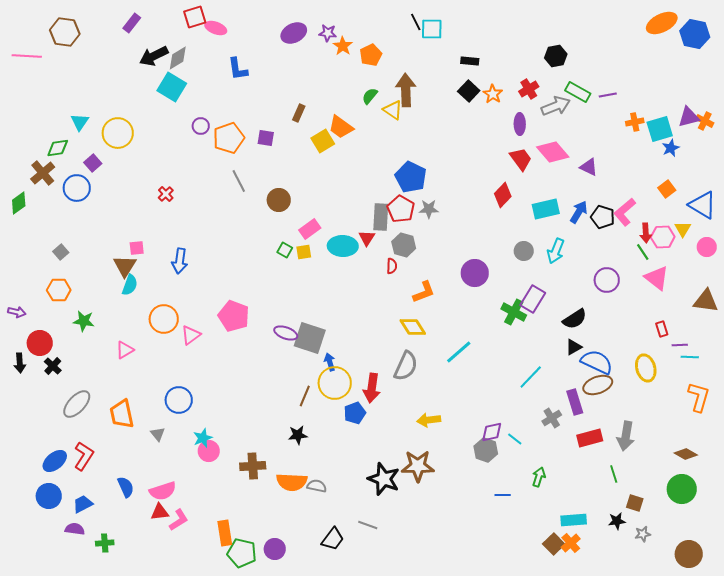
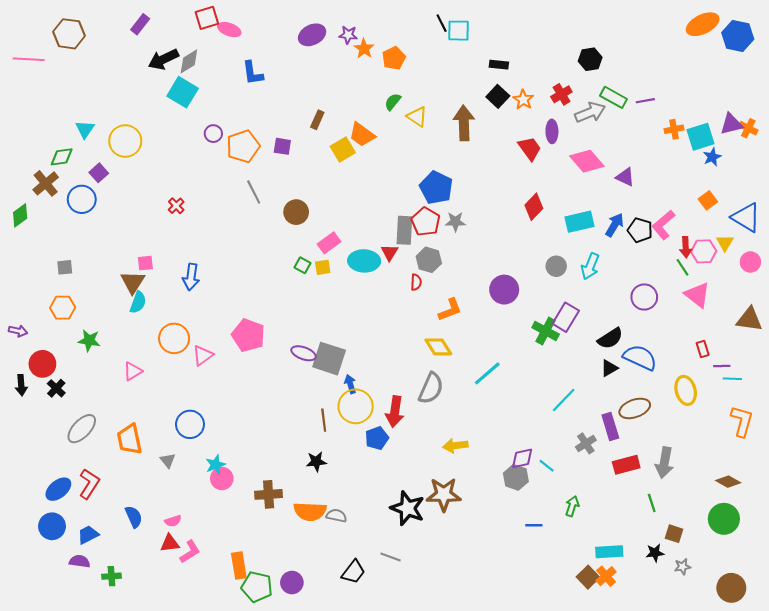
brown arrow: (406, 90) -> (464, 123), moved
red trapezoid: (521, 159) -> (530, 148), moved
gray square: (61, 252) -> (65, 267), turned 35
blue semicircle: (597, 362) -> (640, 358), moved
brown line: (305, 396) -> (324, 420), turned -30
pink semicircle: (163, 491) -> (173, 521), size x0.6

